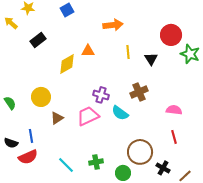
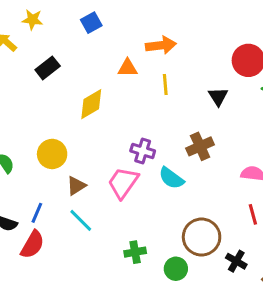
orange triangle: (88, 51) -> (128, 68), moved
yellow line: (128, 52) -> (165, 85), moved
pink trapezoid: (88, 116) -> (123, 183), turned -30
blue line: (31, 136) -> (37, 213), turned 32
red semicircle: (28, 157) -> (32, 245), turned -36
cyan line: (66, 165) -> (81, 220), moved

